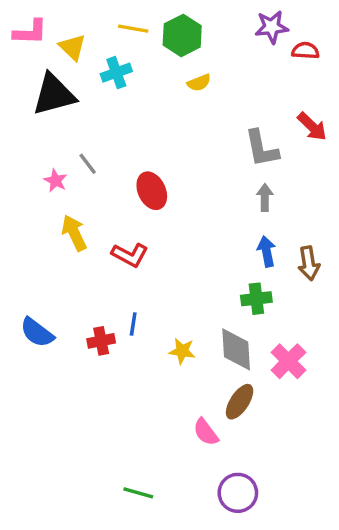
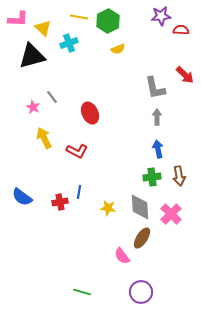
brown arrow: (309, 263) -> (179, 176), moved

